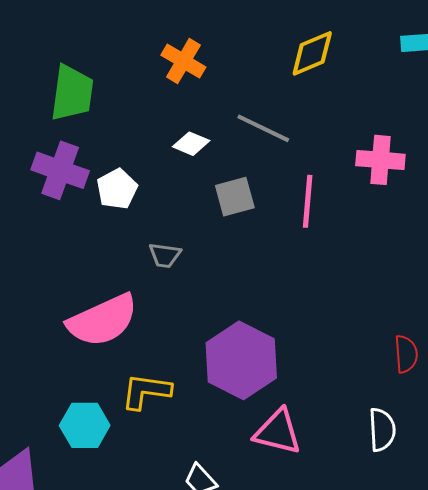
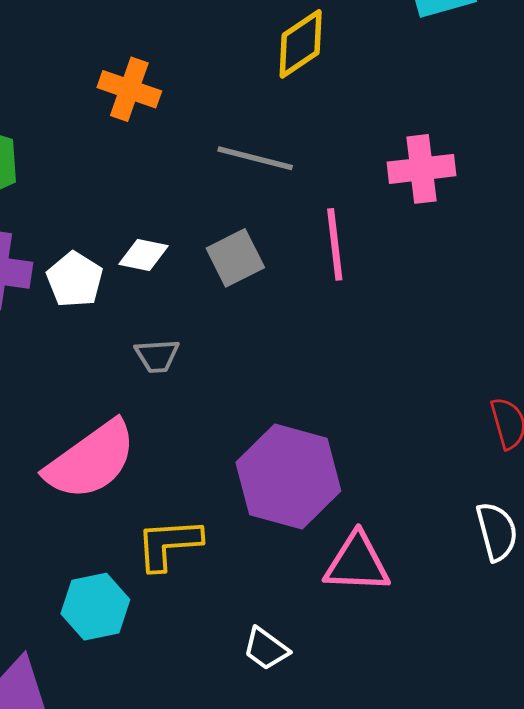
white diamond: (191, 144) -> (143, 255), moved

